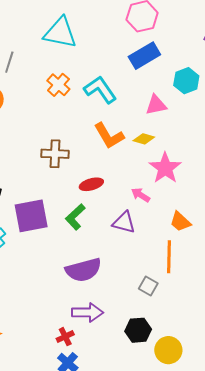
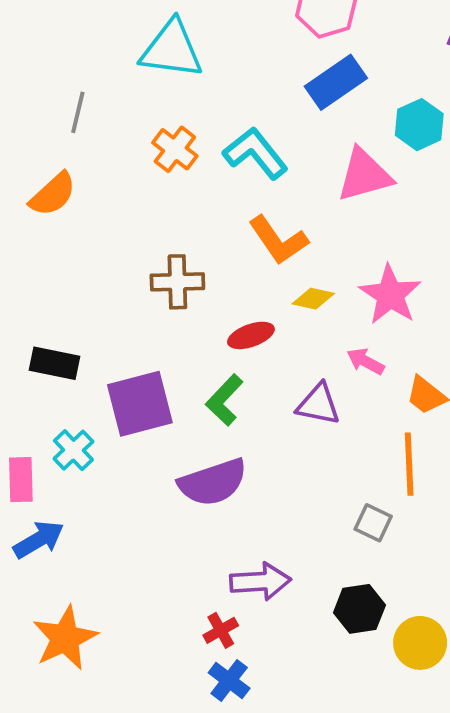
pink triangle: (156, 105) -> (364, 175), size x1.4
yellow diamond: (144, 139) -> (313, 299), moved
pink arrow: (141, 195) -> (366, 361), moved
purple semicircle: (83, 270) -> (213, 482), moved

